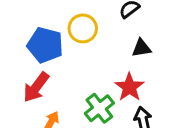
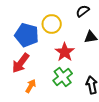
red star: (129, 87) -> (65, 52), moved

